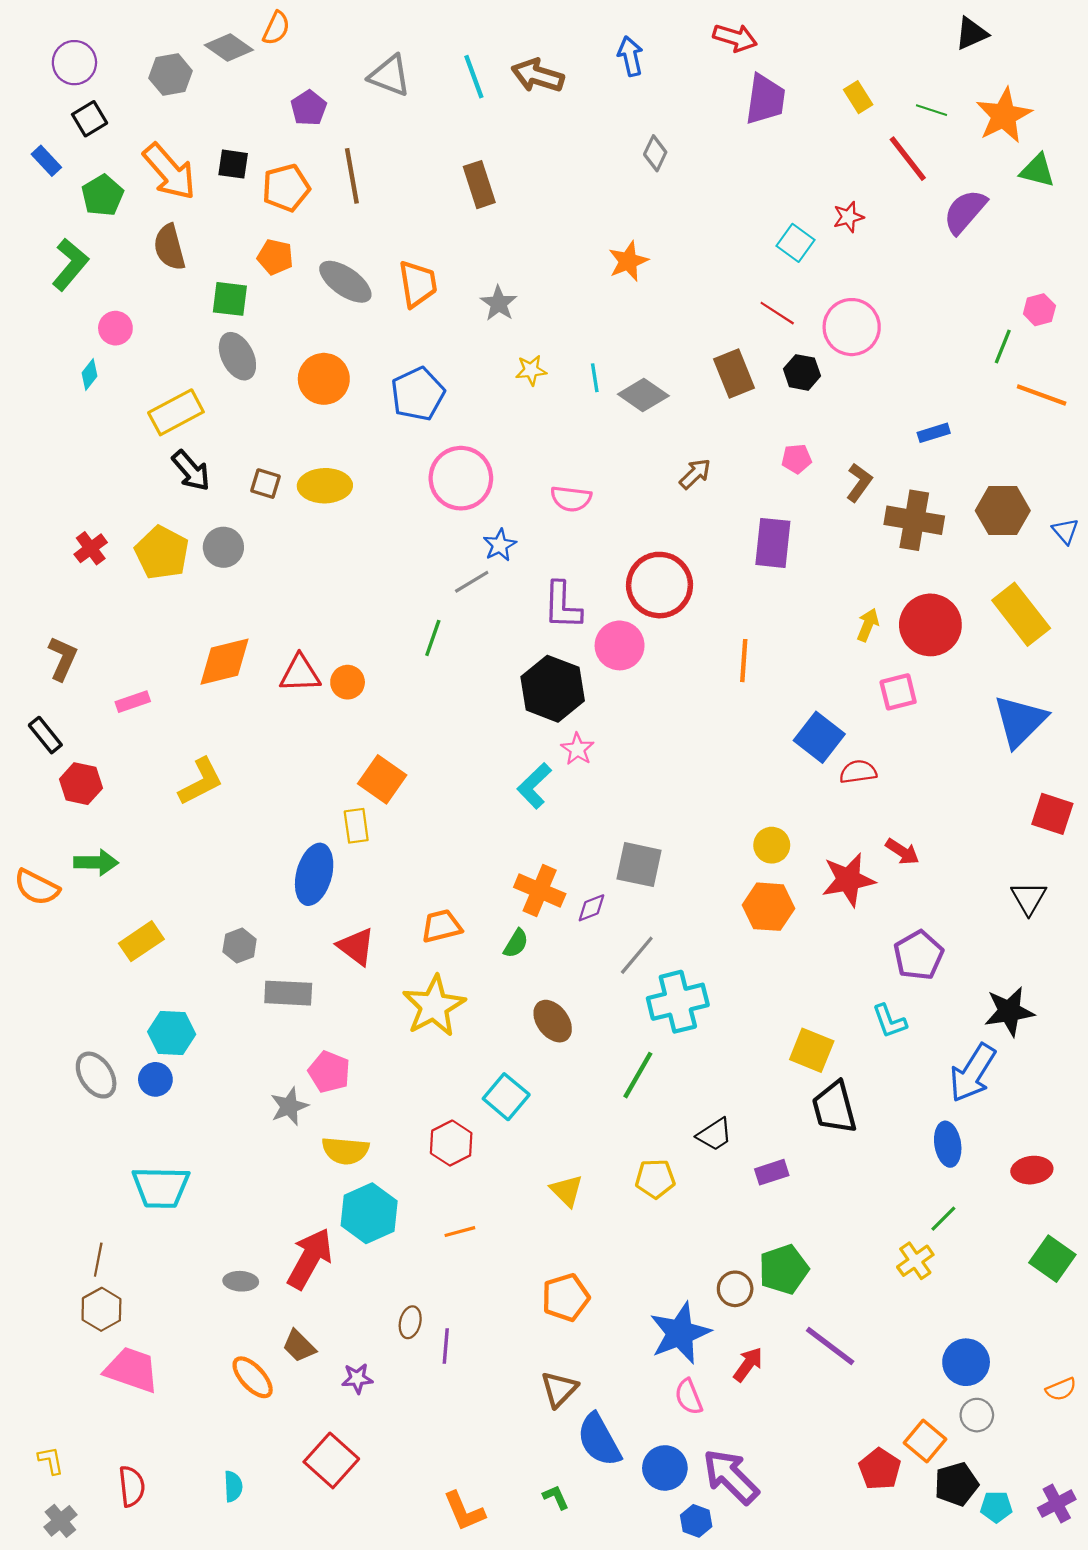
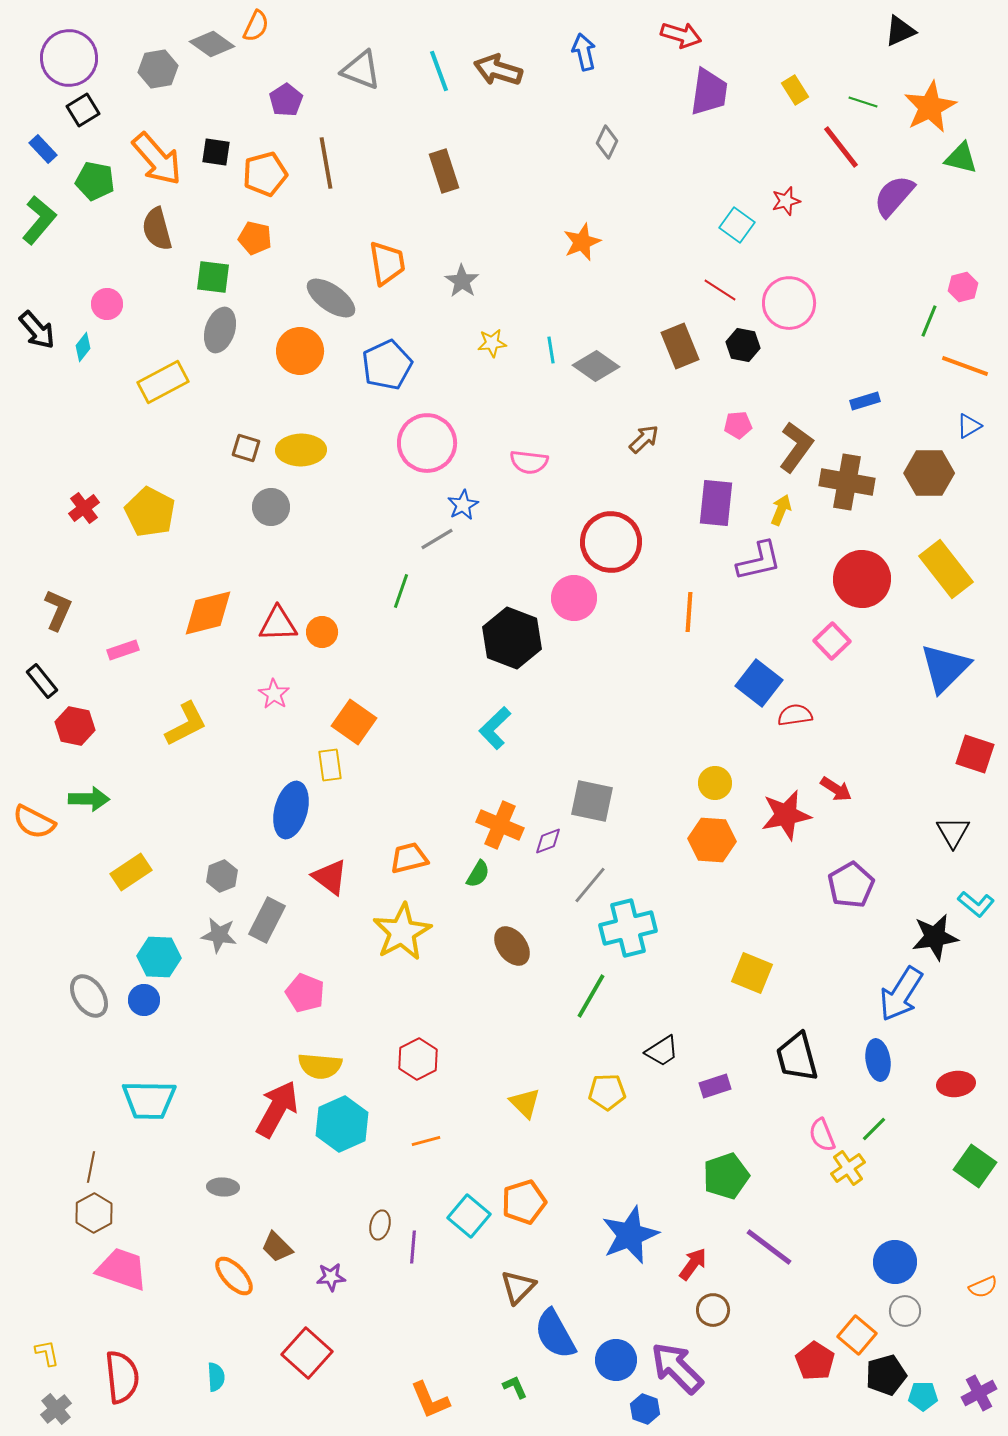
purple circle: (74, 63) -> (69, 58), size x1.4
green pentagon: (103, 195) -> (95, 181), turned -30
green L-shape: (70, 264) -> (39, 220), moved
gray ellipse: (345, 282) -> (331, 298), moved
gray ellipse: (237, 356) -> (220, 330), turned 45
black arrow: (191, 471) -> (37, 330), moved
brown L-shape: (859, 482) -> (796, 447), size x1.4
blue triangle: (1065, 531) -> (969, 426), moved, turned 40
gray circle: (223, 547) -> (271, 507), moved
purple L-shape: (562, 606) -> (759, 561), moved, turned -105
yellow arrow: (868, 625) -> (781, 510), moved
pink square: (898, 692) -> (832, 641), turned -30
pink star: (577, 749) -> (274, 694), moved
gray rectangle: (288, 993) -> (267, 920), turned -66
cyan L-shape: (889, 1021) -> (976, 904), moved, turned -30
cyan square: (506, 1097) -> (469, 1216), moved
gray star: (289, 1106) -> (219, 935), moved, turned 30
black trapezoid: (834, 1107) -> (797, 1057), moved
red arrow: (310, 1259) -> (277, 1109), moved
brown circle: (735, 1289) -> (713, 1310), moved
pink semicircle: (689, 1397) -> (822, 1135), moved
red semicircle: (132, 1486) -> (122, 1377), size x1.4

